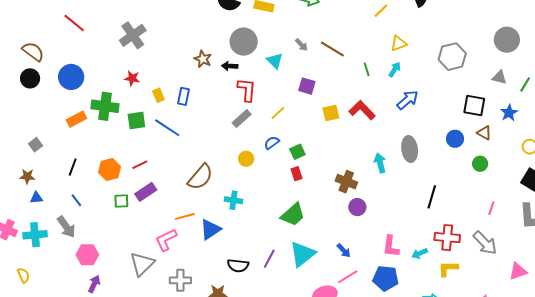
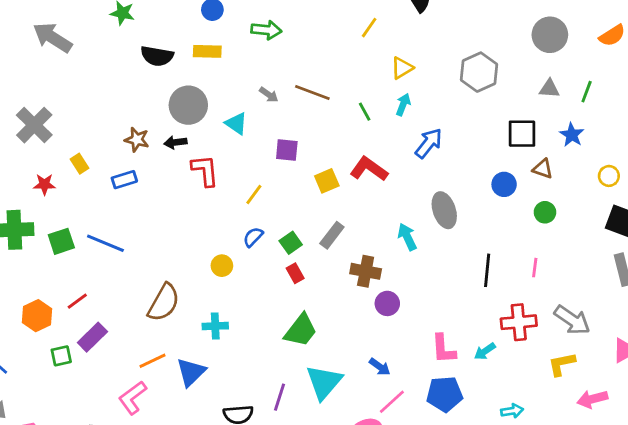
yellow rectangle: (158, 95) -> (80, 164), moved
blue rectangle: (183, 96) -> (124, 180), moved, turned 72
gray rectangle: (242, 119) -> (332, 235), moved
pink line: (491, 208) -> (535, 268), moved
yellow L-shape: (448, 269) -> (562, 364), moved

